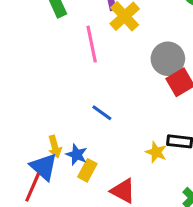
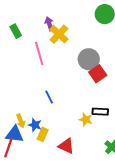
blue line: (102, 113) -> (49, 97), turned 32
blue triangle: (44, 167) -> (15, 134), turned -30

